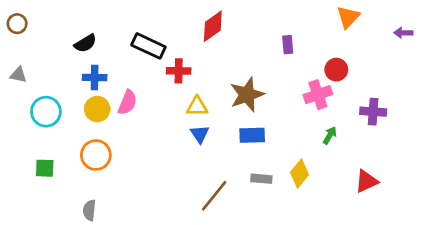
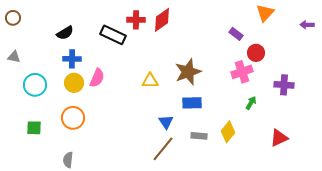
purple rectangle: (288, 45) -> (236, 34), moved, turned -48
red cross: (179, 71) -> (136, 20), moved
blue triangle: (200, 134) -> (166, 122), moved

